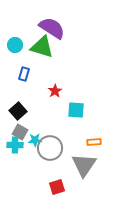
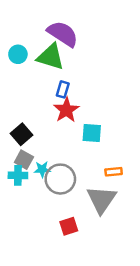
blue rectangle: (24, 74) -> (63, 89), moved
red star: (55, 91) -> (66, 110), size x1.5

